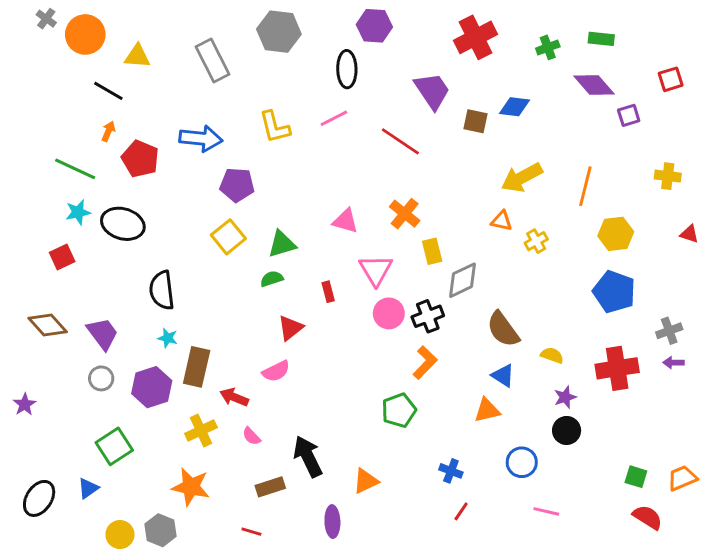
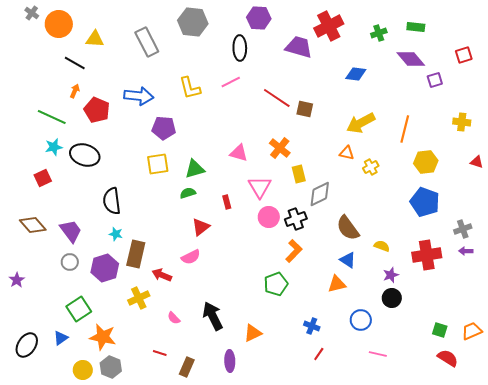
purple trapezoid: (432, 91) -> (299, 47), moved, turned -40
brown square: (476, 121) -> (305, 109), moved
yellow square: (228, 237) -> (158, 164), turned 30
pink semicircle: (251, 436) -> (174, 318), moved
orange star: (191, 487) -> (103, 337), moved
brown rectangle: (270, 487) -> (187, 367), moved, turned -48
red line: (251, 532) -> (160, 353), moved

